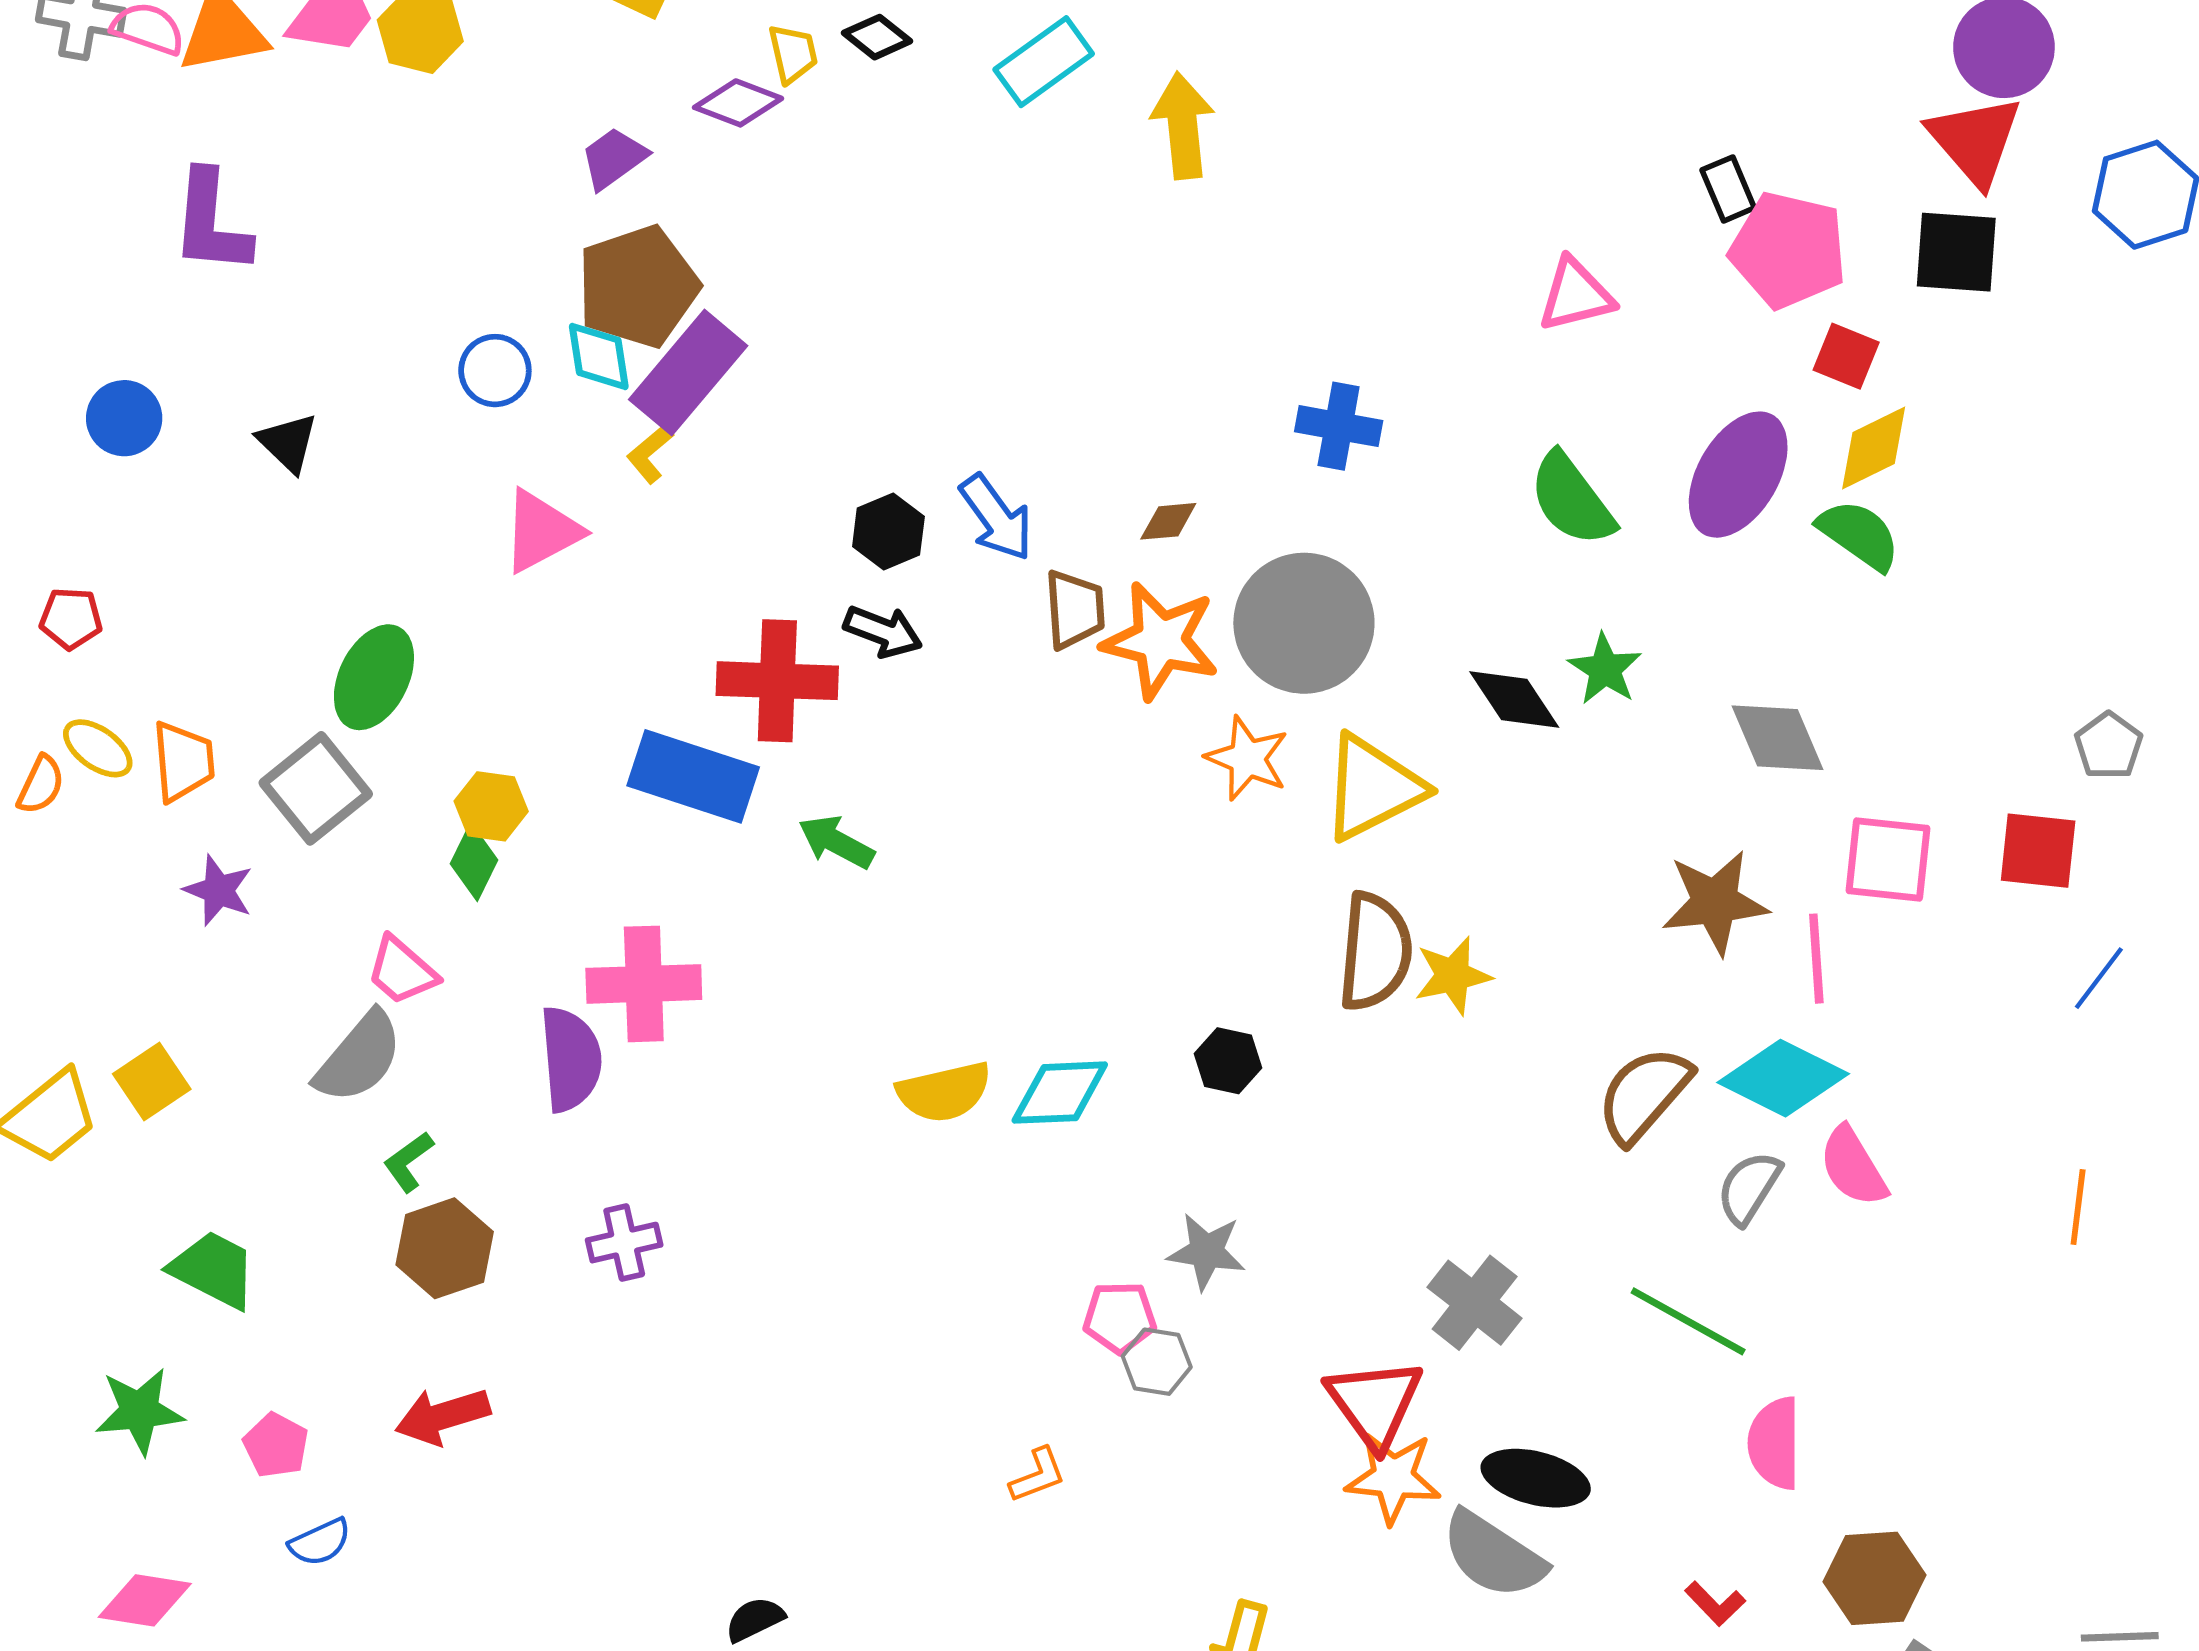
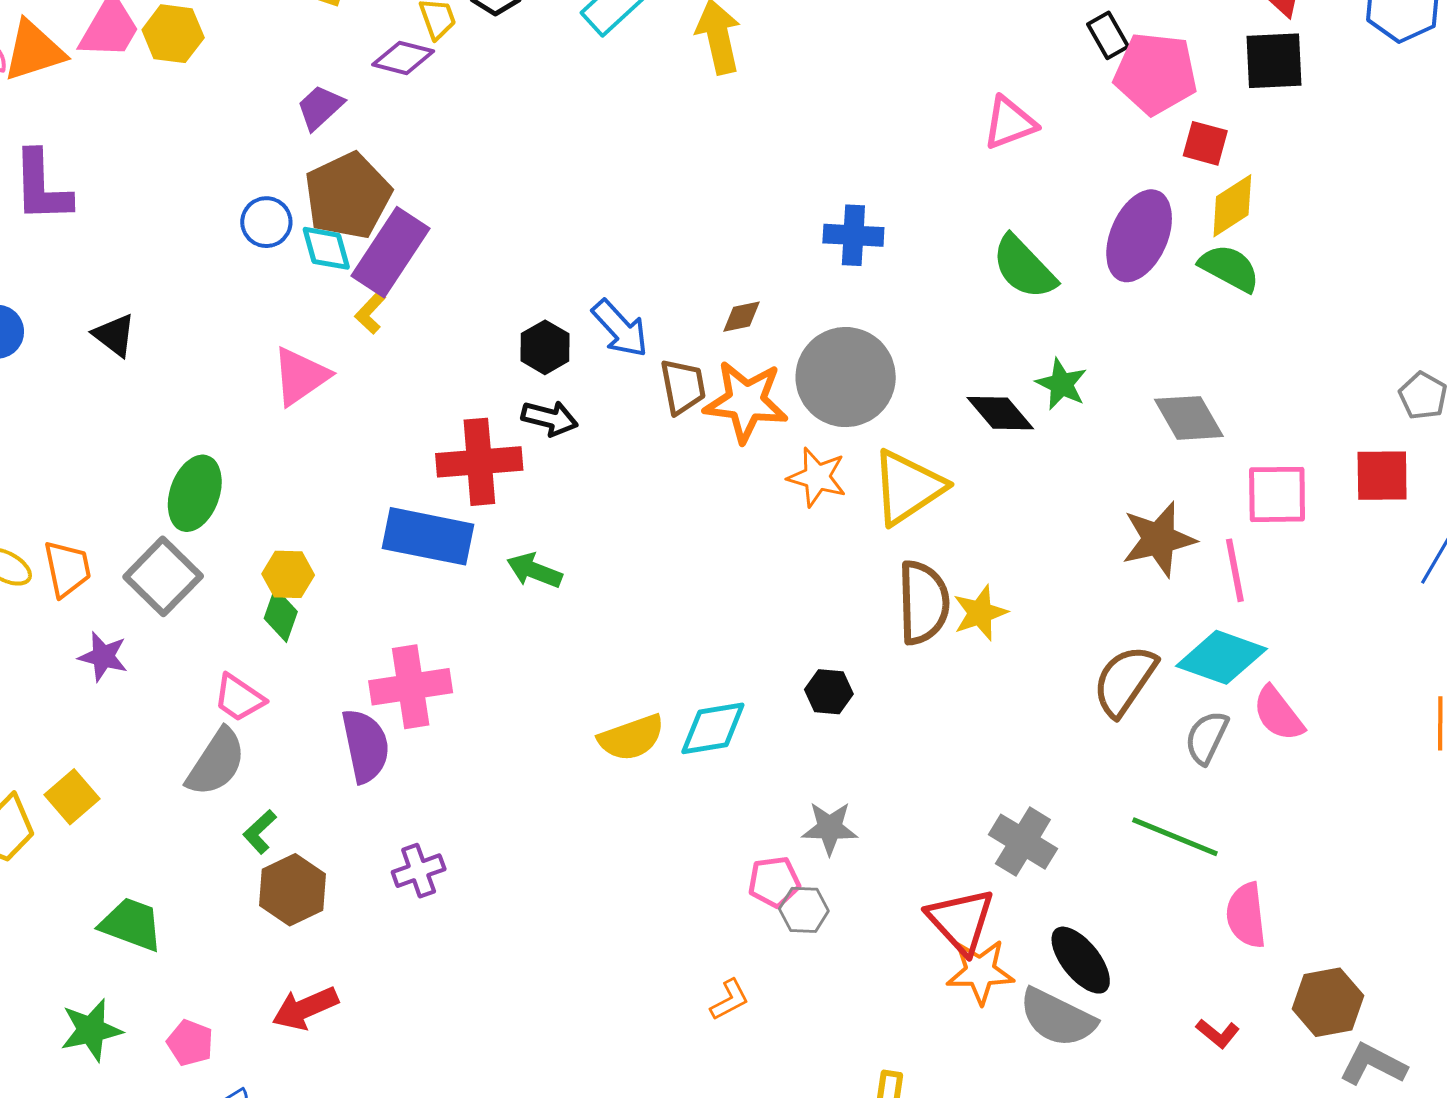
blue circle: (495, 371) -> (266, 222), moved
black ellipse: (1536, 1478) -> (1081, 960), turned 44

